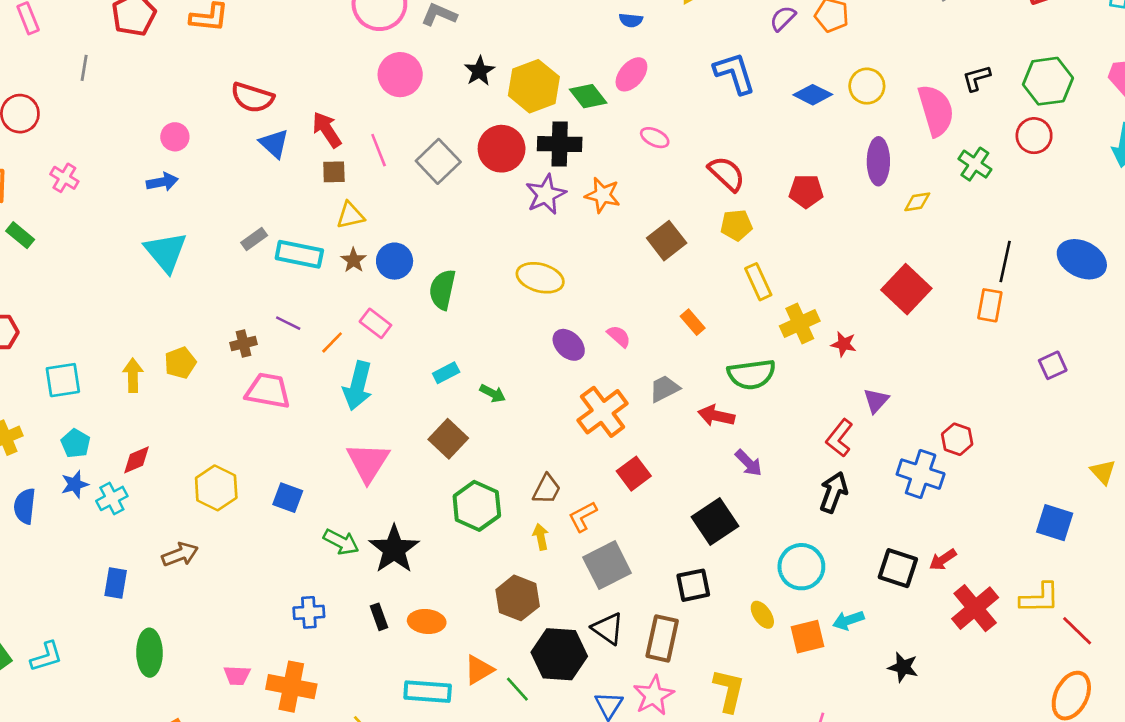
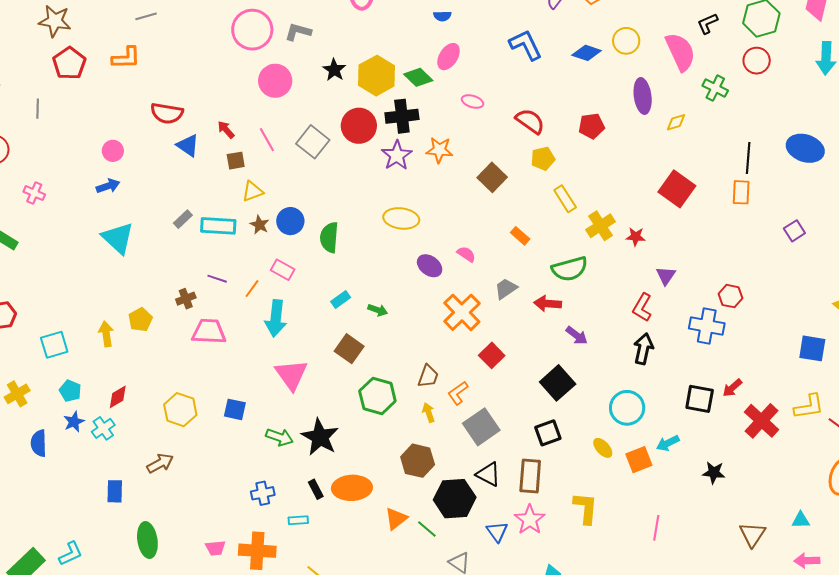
red arrow: (327, 130) -> (226, 130), size x0.7
orange ellipse: (427, 621) -> (352, 488), size x1.4
cyan rectangle: (428, 692) -> (298, 520), moved, size x0.6

